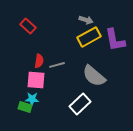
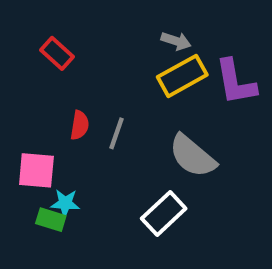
gray line: (57, 65) -> (117, 133), turned -56
pink square: (36, 80) -> (36, 170), moved

